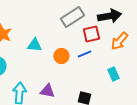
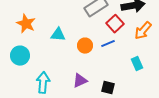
red square: (91, 34) -> (115, 24), turned -30
purple triangle: (47, 91) -> (80, 81), moved, turned -35

